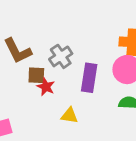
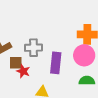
gray cross: (61, 56) -> (33, 48), turned 36

